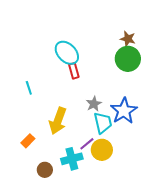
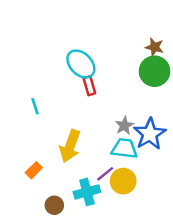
gray star: (94, 104) -> (124, 126), moved
cyan trapezoid: (103, 123) -> (124, 148), turned -70

